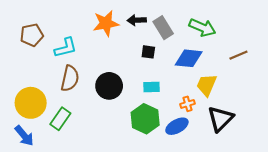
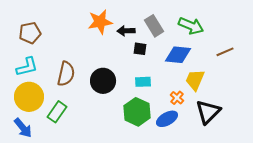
black arrow: (137, 20) -> (126, 31), moved
cyan L-shape: (66, 48) -> (27, 67), moved
orange cross: (188, 104) -> (177, 98), turned -32

